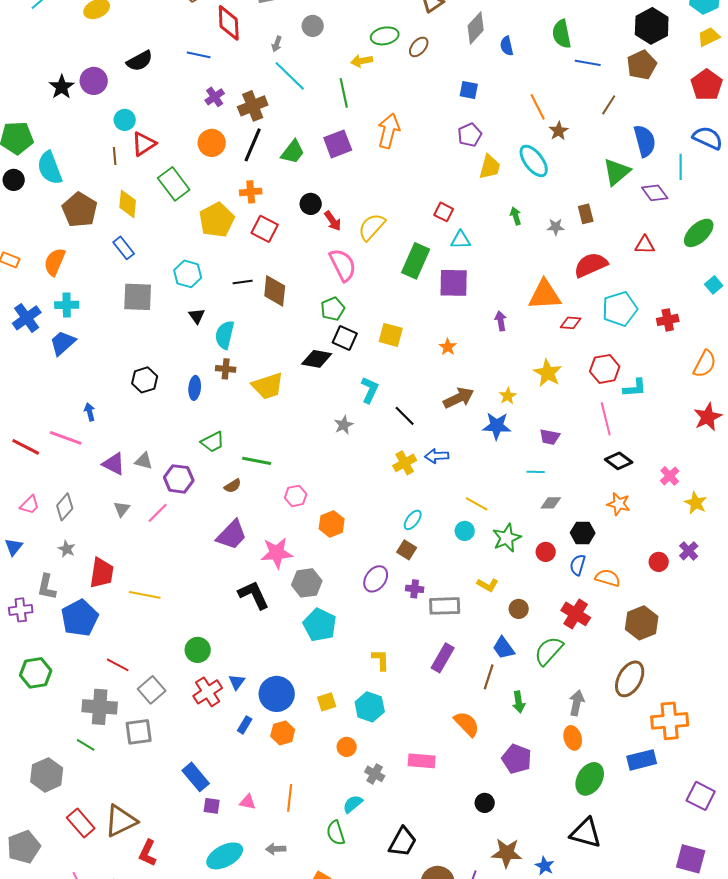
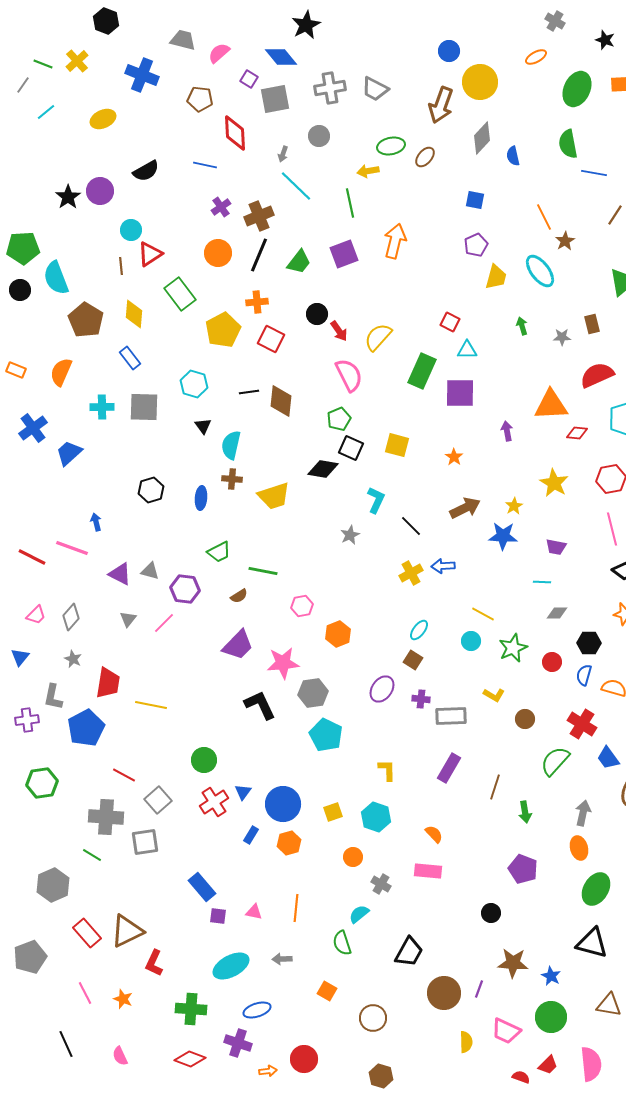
cyan cross: (67, 305) -> (102, 407), moved
blue trapezoid: (504, 648) -> (608, 758), moved
orange semicircle: (467, 724) -> (434, 834), moved, size x0.7

